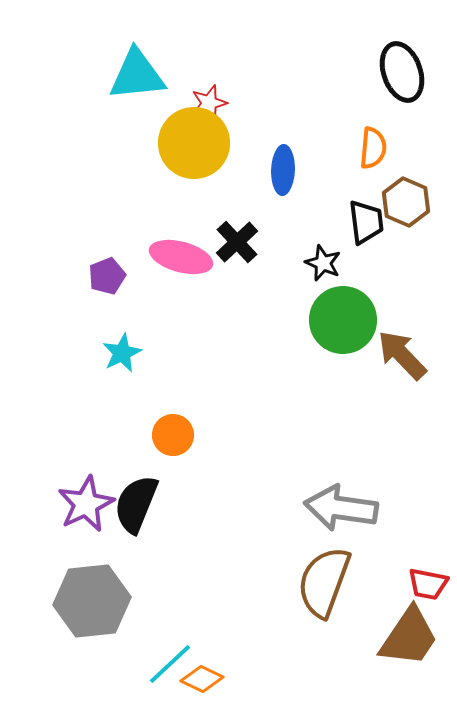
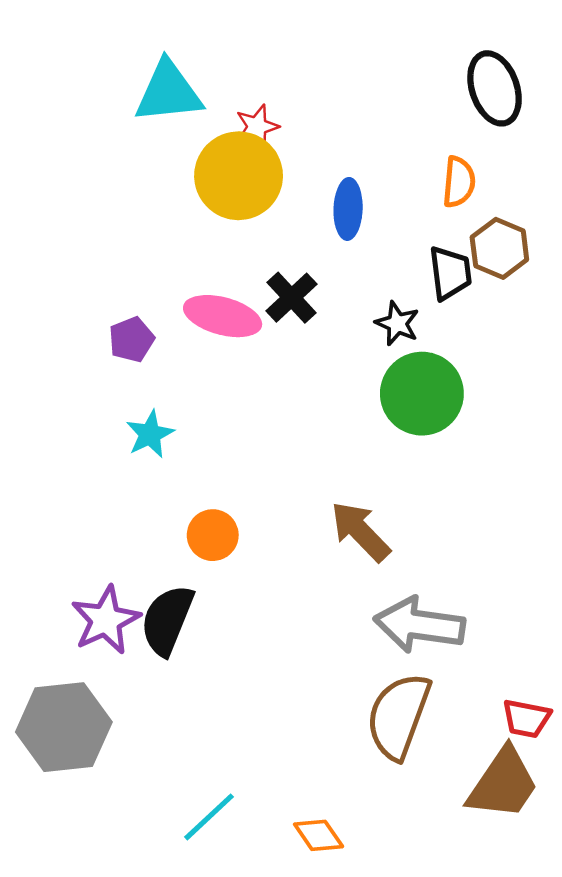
brown arrow: (402, 355) -> (360, 531), moved
gray hexagon: (92, 601) -> (64, 727), moved
orange diamond: (202, 679) -> (319, 835), moved, turned 30

